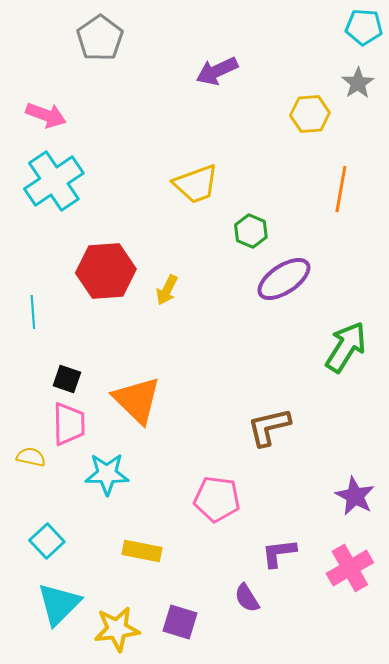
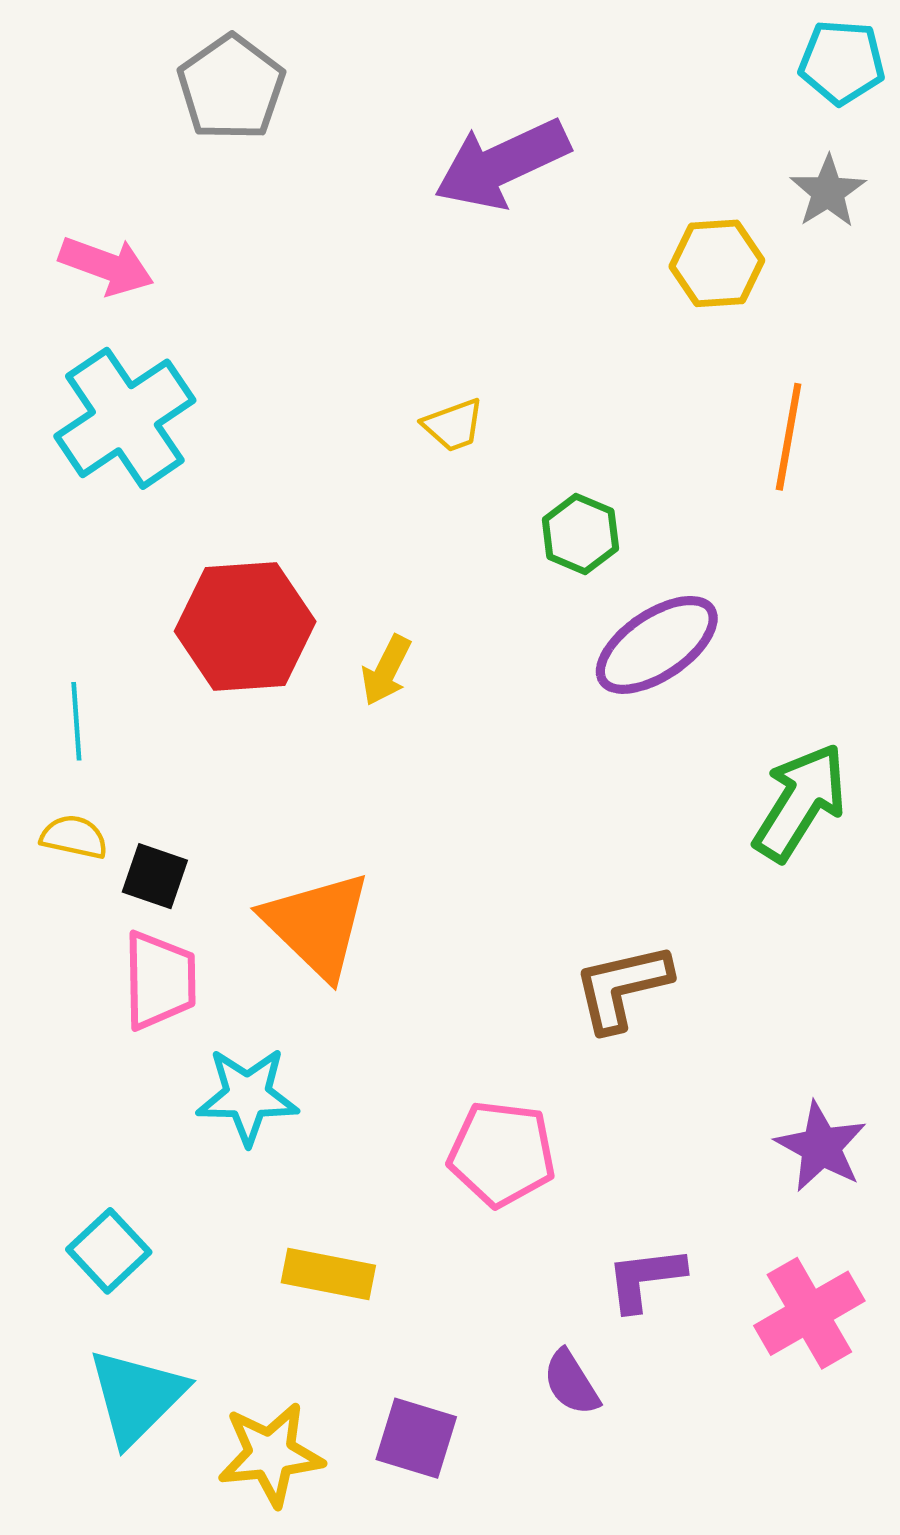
purple arrow: (217, 71) -> (502, 164), size x1.4
yellow trapezoid: (196, 184) -> (453, 425), size x0.6
yellow semicircle: (31, 457) -> (74, 837), moved

